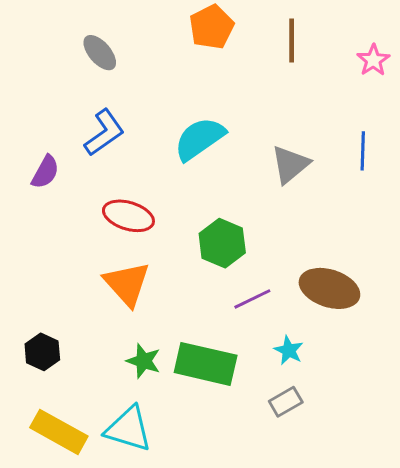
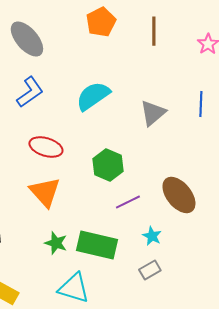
gray ellipse: (100, 53) -> (27, 39), size x1.5
brown ellipse: (329, 288) -> (179, 195), turned 33
cyan triangle: (128, 429) -> (74, 288), moved

